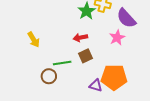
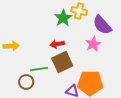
yellow arrow: (34, 40) -> (11, 46), turned -63
brown square: (86, 56) -> (62, 62), size x1.5

